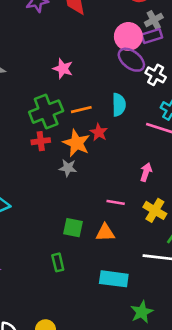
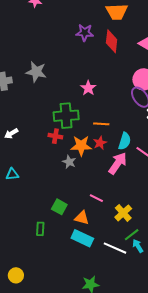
cyan semicircle: (119, 105) -> (125, 141), moved
orange line: (81, 110) -> (101, 124), moved
orange star: (76, 143) -> (81, 146), turned 30
pink arrow: (146, 172) -> (118, 163), moved, size x1.6
cyan rectangle: (114, 279) -> (82, 238), moved

